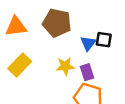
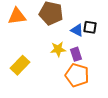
blue triangle: (88, 43) -> (77, 30), turned -40
yellow rectangle: (20, 65) -> (20, 65), moved

